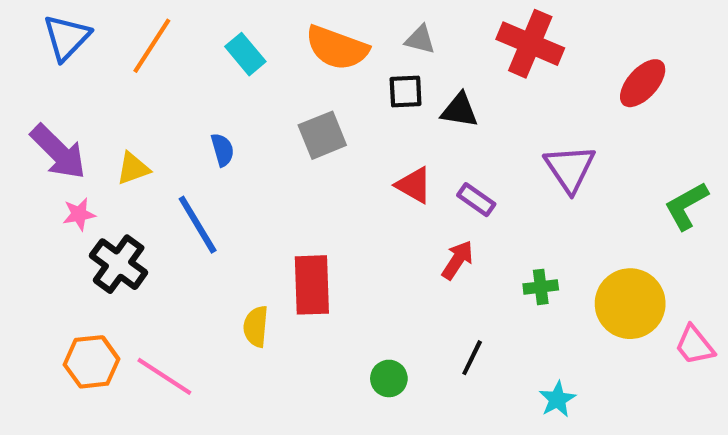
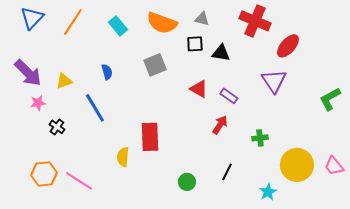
red ellipse: (643, 83) -> (288, 46), moved
black cross: (119, 264) -> (57, 127), size x0.6
yellow circle: (630, 304) -> (297, 165), moved

